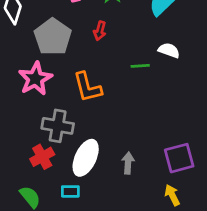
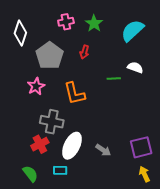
pink star: (35, 79) -> (36, 86), size x0.7
gray arrow: (128, 163) -> (103, 150), turned 119
yellow arrow: (172, 195) -> (144, 174), moved

